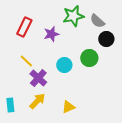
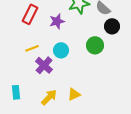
yellow line: (26, 61) -> (32, 48), turned -64
cyan circle: (64, 65) -> (61, 50), moved
yellow arrow: (37, 101) -> (49, 97), moved

